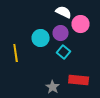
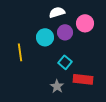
white semicircle: (64, 12) -> (57, 12), moved, turned -42
cyan square: (64, 52) -> (65, 62), moved

